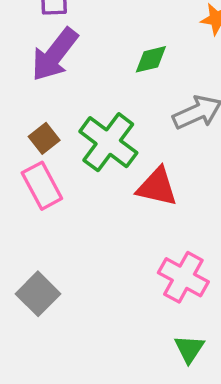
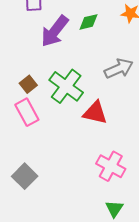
purple arrow: (55, 55) -> (55, 31), moved
green diamond: (151, 59) -> (89, 22), moved

